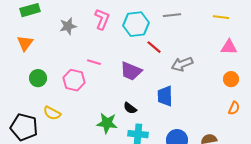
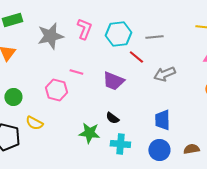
gray line: (172, 15) -> (154, 37), moved
gray star: (68, 26) -> (50, 36), size x1.5
green circle: (38, 78) -> (13, 97), moved
blue trapezoid: (165, 96) -> (162, 120), moved

